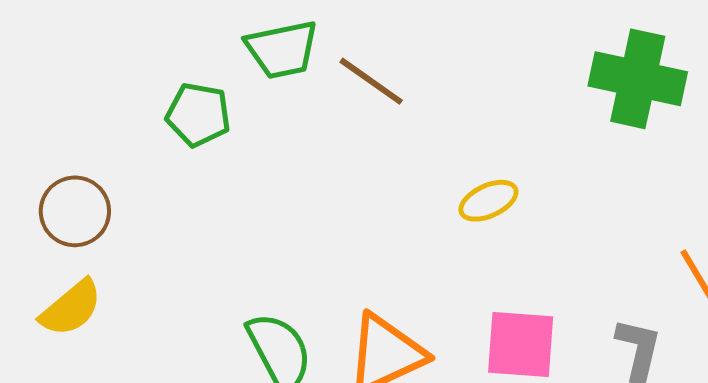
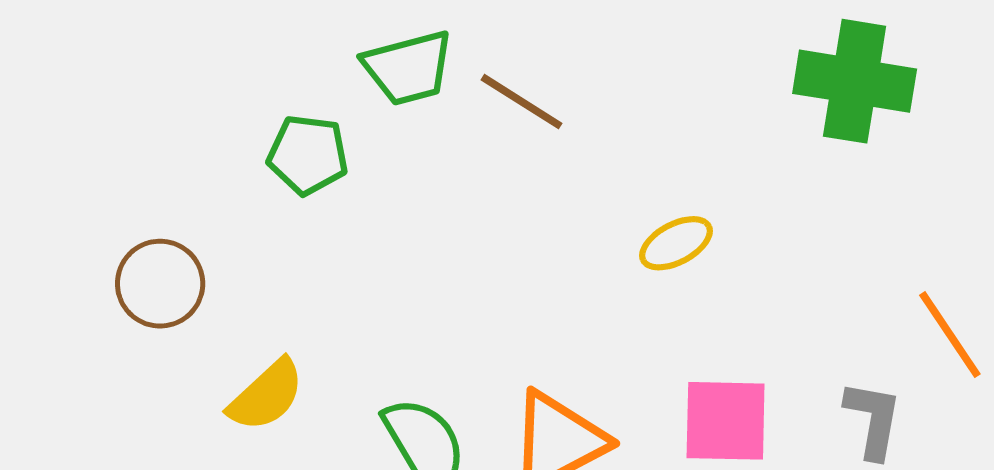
yellow semicircle: (71, 308) -> (266, 395), moved

